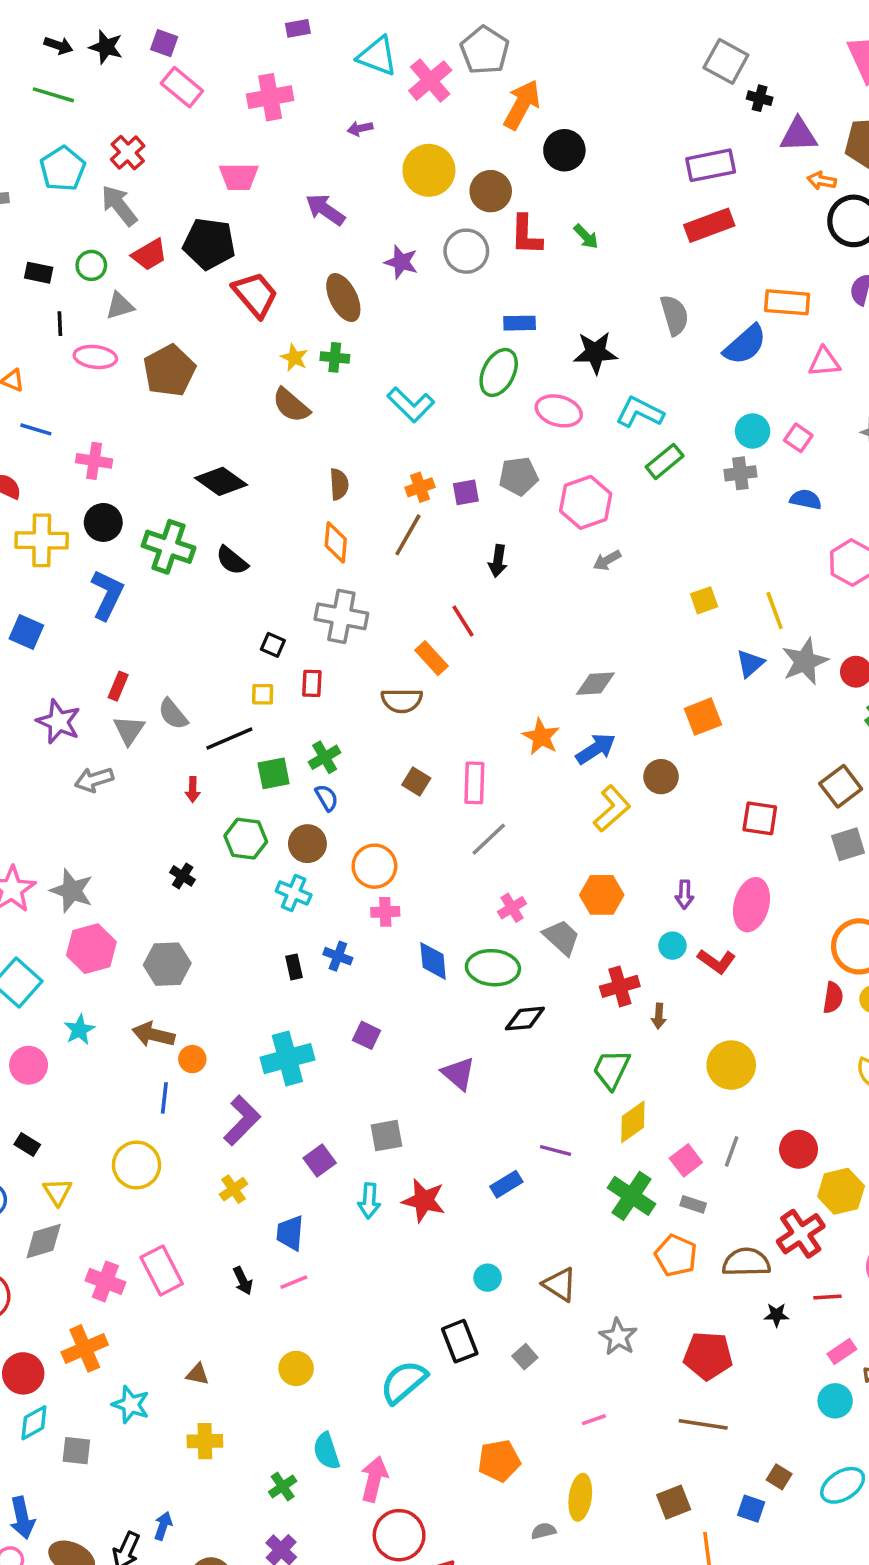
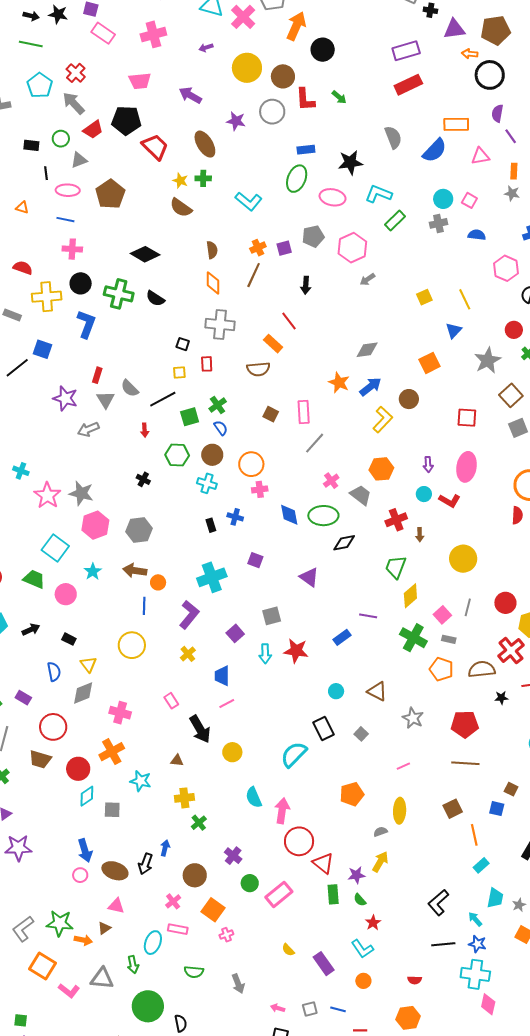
blue line: (36, 429) -> (65, 220), moved
gray star: (805, 661) -> (488, 360), moved
pink rectangle: (162, 1271) -> (171, 701), moved, size x0.6
black arrow: (243, 1281) -> (200, 729), moved, size x1.8
green cross: (283, 1487) -> (199, 823), moved

